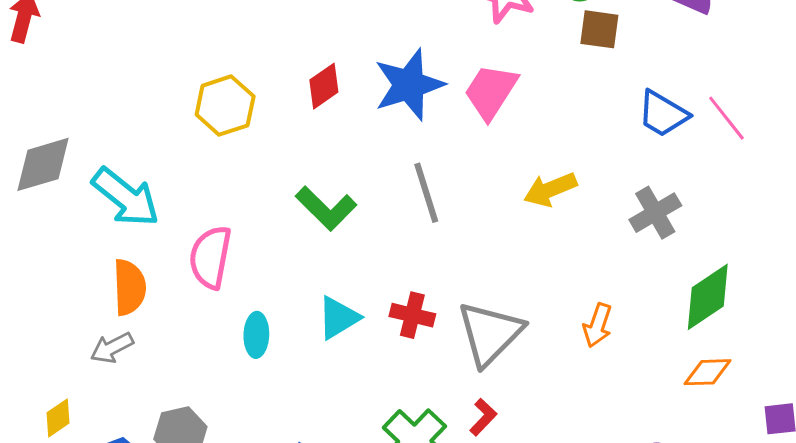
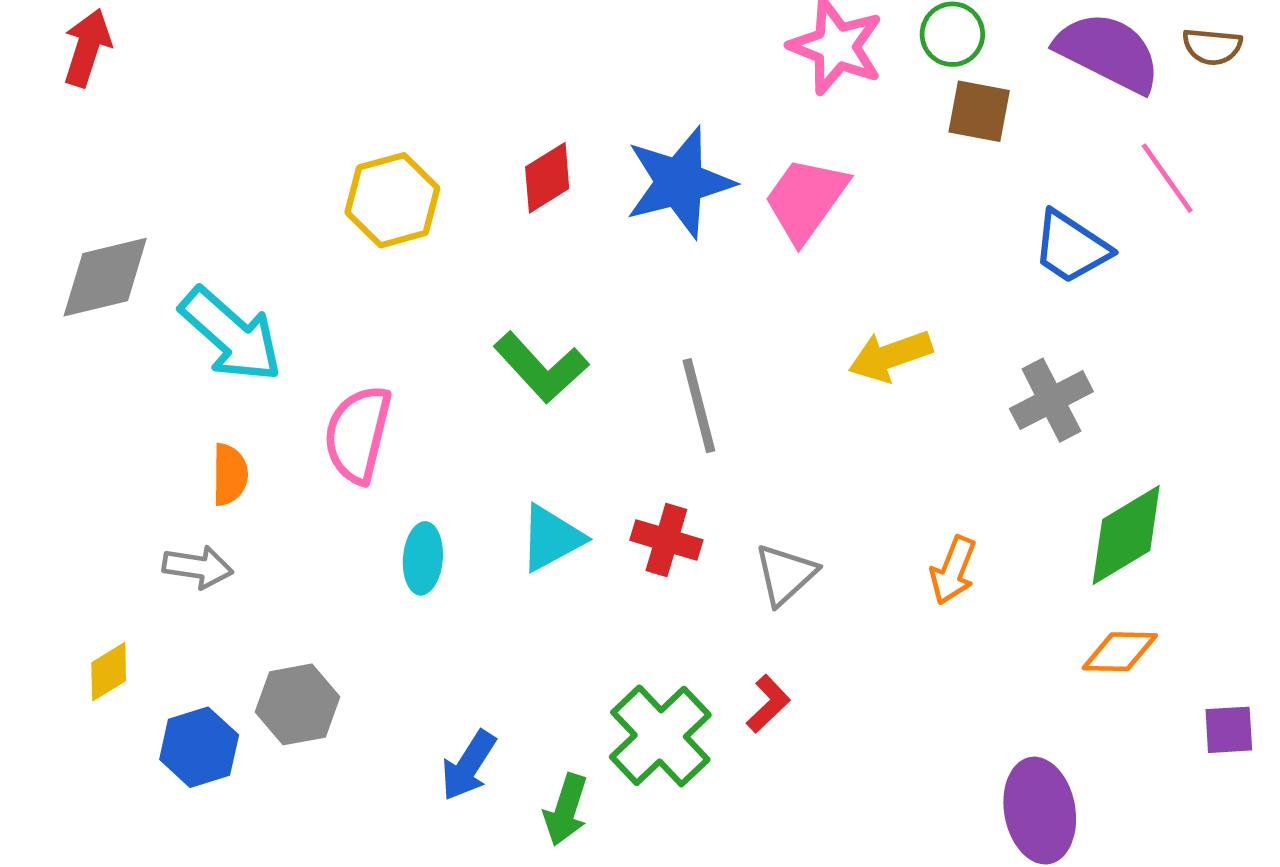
pink line: (726, 118) -> (1167, 178), moved
gray line: (426, 193) -> (699, 406), moved
orange semicircle: (129, 287) -> (230, 475), size x0.7
gray triangle: (490, 333) -> (785, 574), size x0.6
gray arrow: (112, 348) -> (198, 567), turned -147

